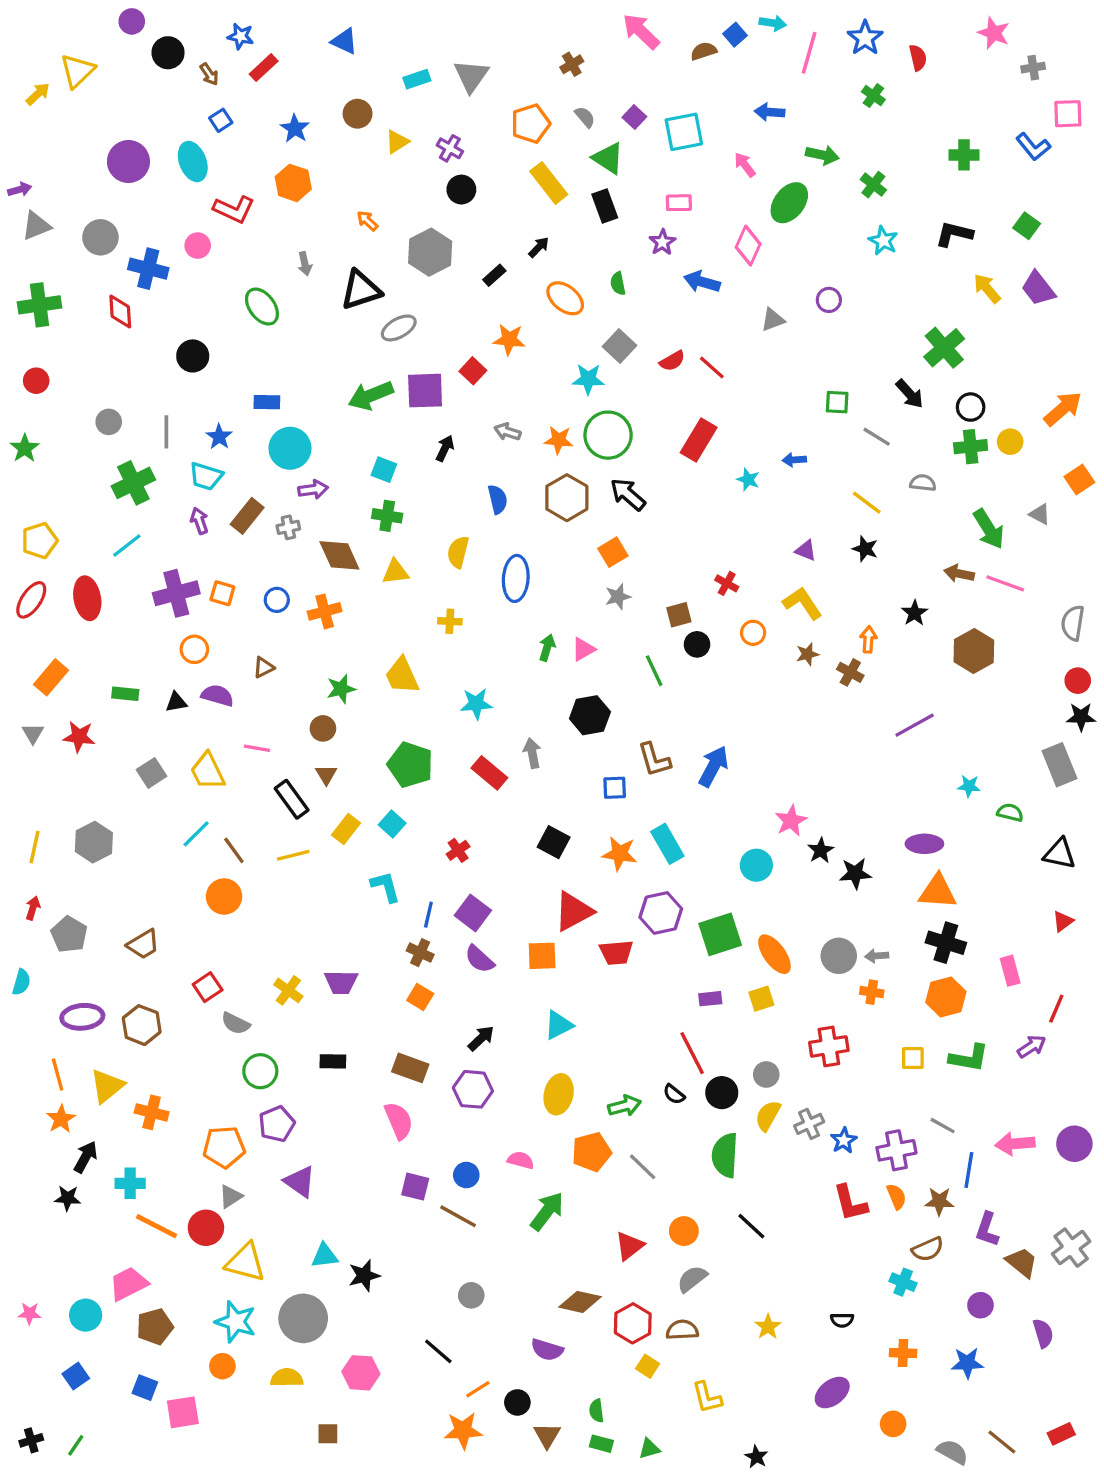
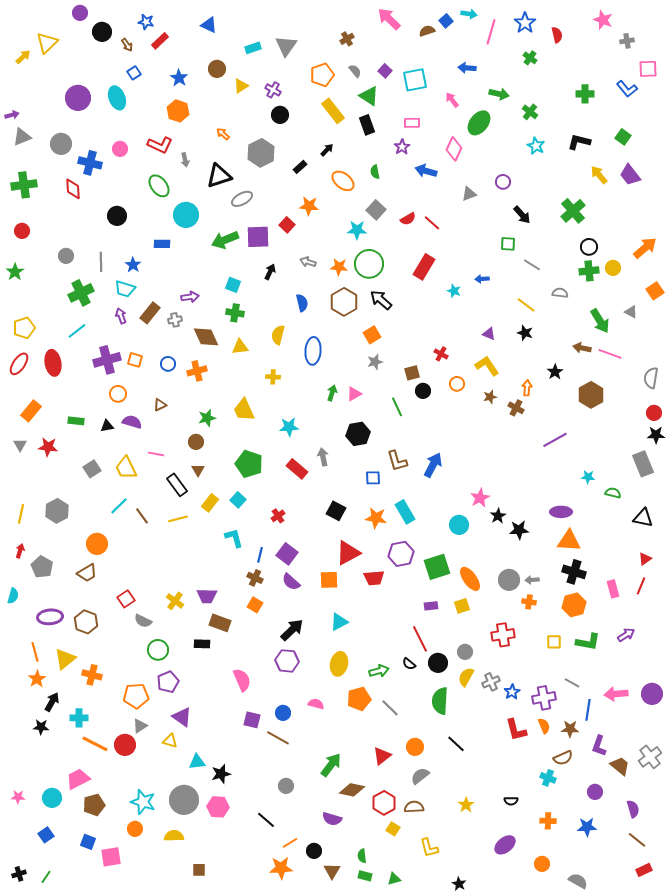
red L-shape: (234, 209) -> (160, 145), moved
black arrow: (910, 394) -> (522, 215), moved
cyan circle: (290, 448) -> (186, 215), moved
orange circle: (224, 897) -> (97, 544), moved
red line: (1056, 1009) -> (641, 586), moved
black arrow: (481, 1038) -> (292, 630), size x1.4
brown rectangle: (410, 1068) -> (220, 623), moved
green arrow: (547, 1211) -> (331, 765), moved
yellow triangle: (245, 1262) -> (170, 741), moved, size x0.6
pink hexagon: (361, 1373) -> (218, 807), moved
brown line: (1002, 1442) -> (637, 840), moved

